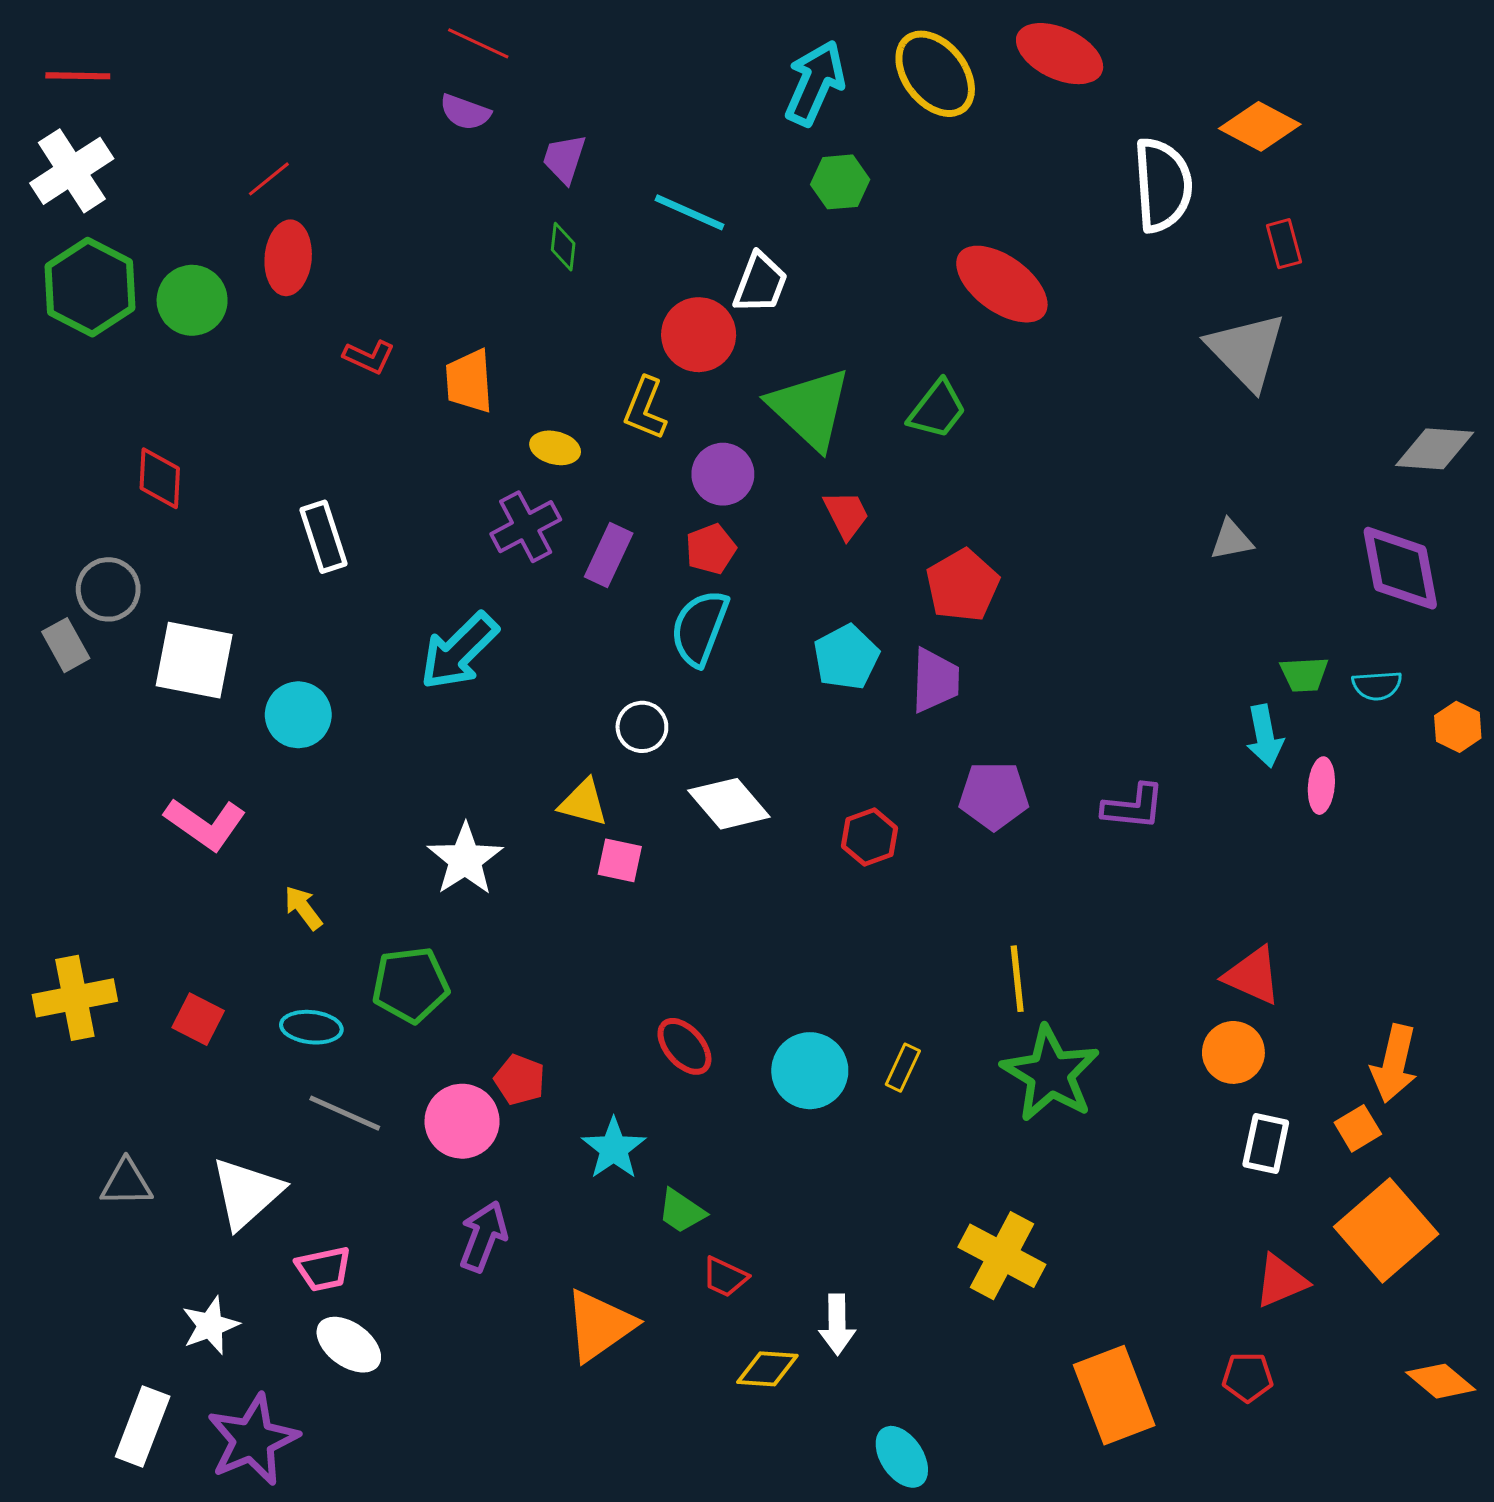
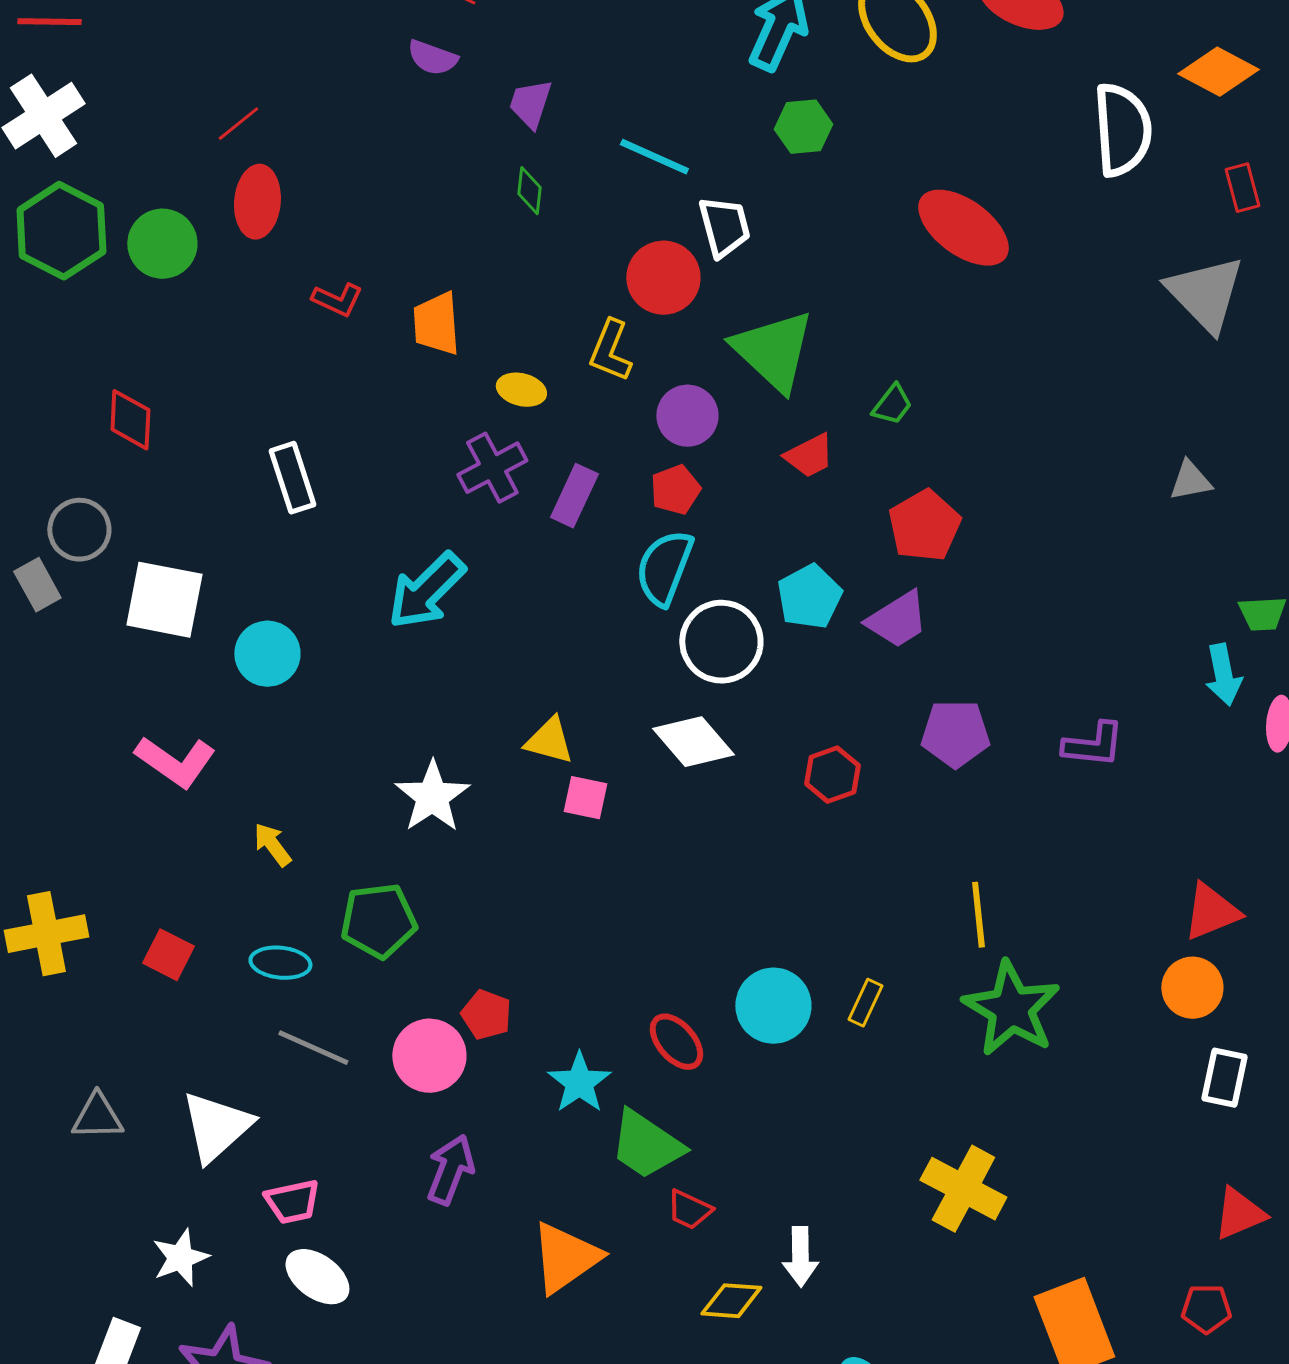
white trapezoid: (760, 283) -> (724, 227), turned -36
green trapezoid: (937, 409) -> (892, 405), moved, size x0.7
red trapezoid: (846, 515) -> (809, 456), turned 90
purple trapezoid: (935, 680) -> (897, 620), turned 56
white circle: (642, 727) -> (721, 642), moved, size x1.6
red triangle: (1253, 976) -> (1211, 912), turned -46
red ellipse: (684, 1046) -> (676, 1042), moved
green trapezoid: (681, 1211) -> (646, 1145), size x1.6

